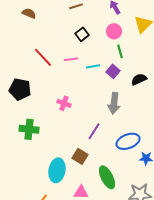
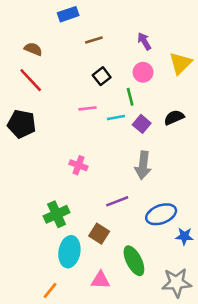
green line: (120, 51) -> (130, 97), moved
red line: (43, 57) -> (31, 80), moved
black semicircle: (139, 79) -> (174, 117), moved
black pentagon: (20, 89) -> (22, 124), moved
green cross: (29, 129) -> (57, 214), moved, turned -30
purple line: (94, 131) -> (117, 201), turned 36

